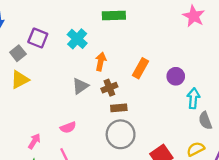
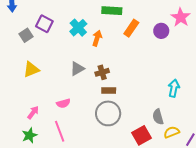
orange arrow: (101, 62) -> (97, 38), moved
orange rectangle: (140, 68) -> (131, 28), moved
purple circle: (176, 76) -> (161, 31), moved
yellow triangle: (20, 80) -> (31, 69), moved
gray semicircle: (205, 121) -> (158, 117), moved

